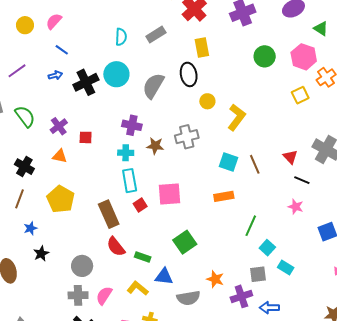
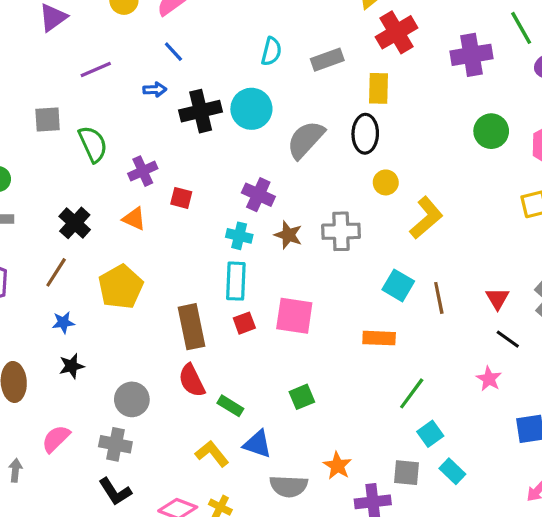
yellow rectangle: (202, 48) -> (378, 88), moved
green square: (185, 242) -> (302, 397), size x0.7
pink semicircle: (104, 296) -> (56, 439), moved

